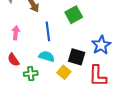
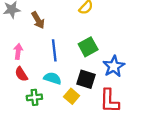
green square: (74, 15) -> (88, 47), moved
red semicircle: (13, 60) -> (21, 74), moved

